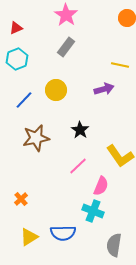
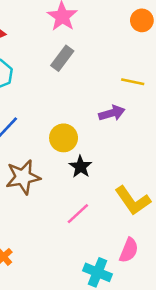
yellow circle: (56, 90) -> (64, 138), moved
pink semicircle: (101, 186) -> (129, 250), moved

